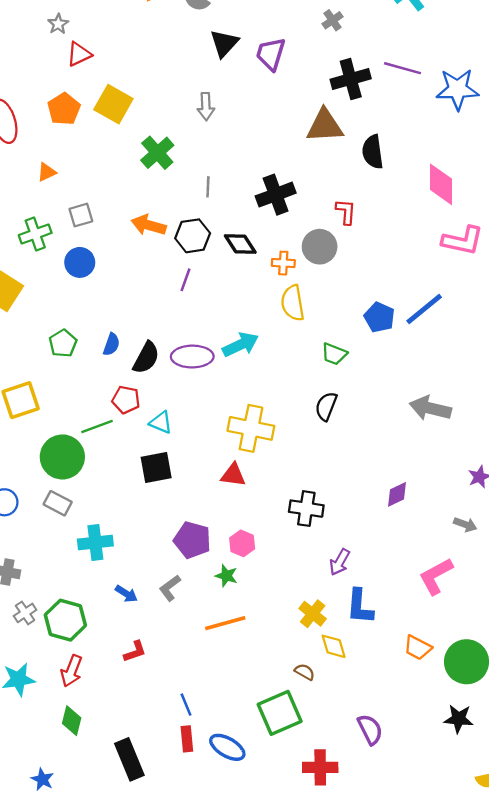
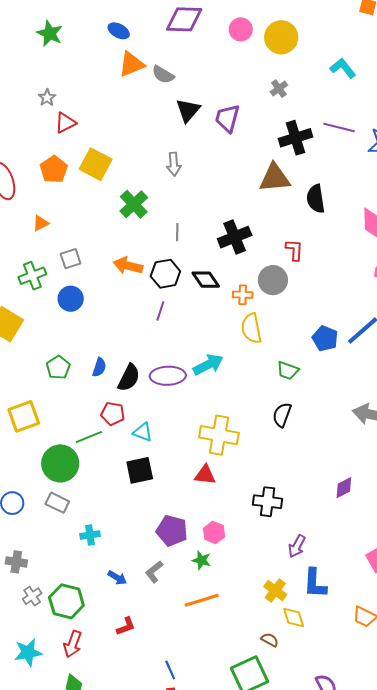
cyan cross: (95, 542) -> (90, 535), size x0.7

